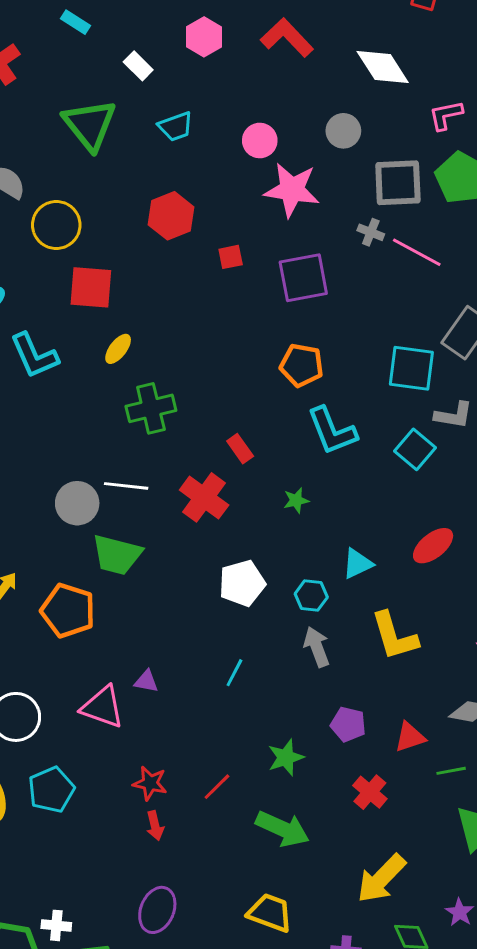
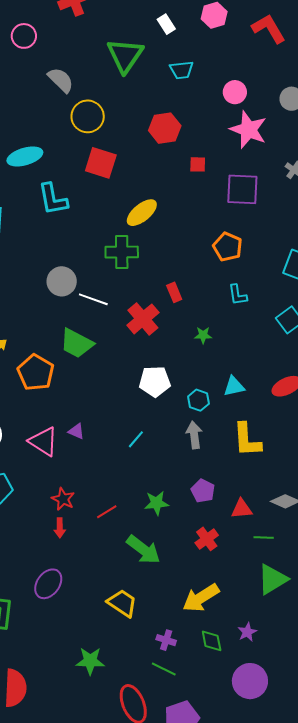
yellow ellipse: (118, 349) -> (142, 213), moved, size x1.5
cyan L-shape: (332, 431) -> (238, 295), size x0.6
gray circle: (77, 503) -> (62, 281), moved

